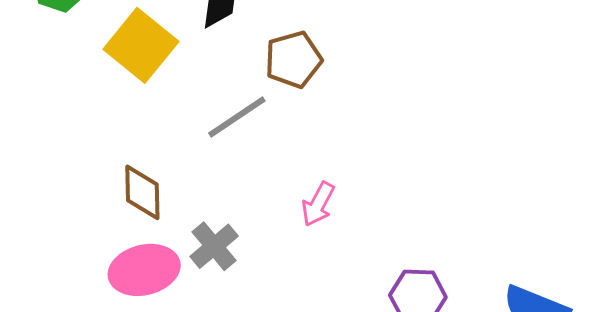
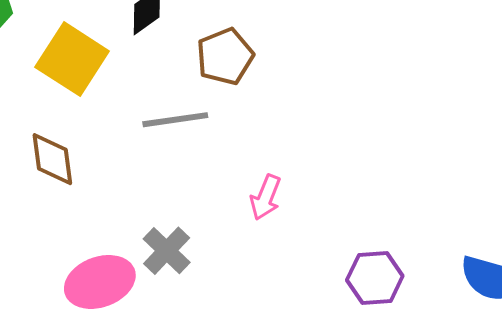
gray line: (237, 117) -> (175, 120), turned 32
brown diamond: (142, 192) -> (52, 159), moved

